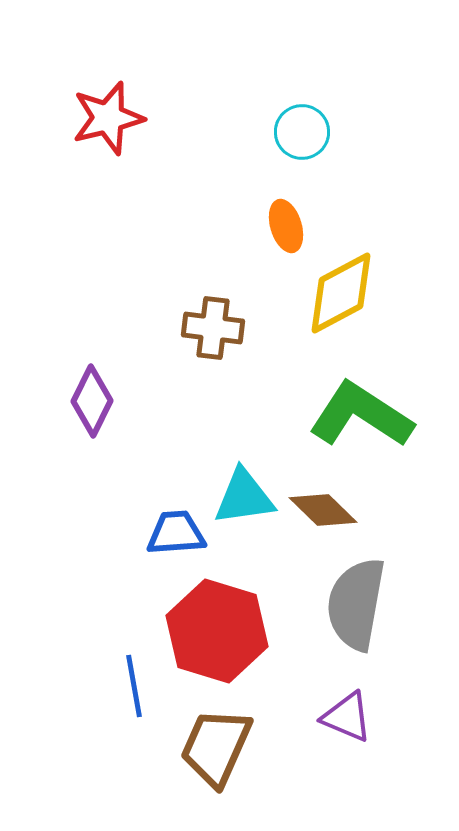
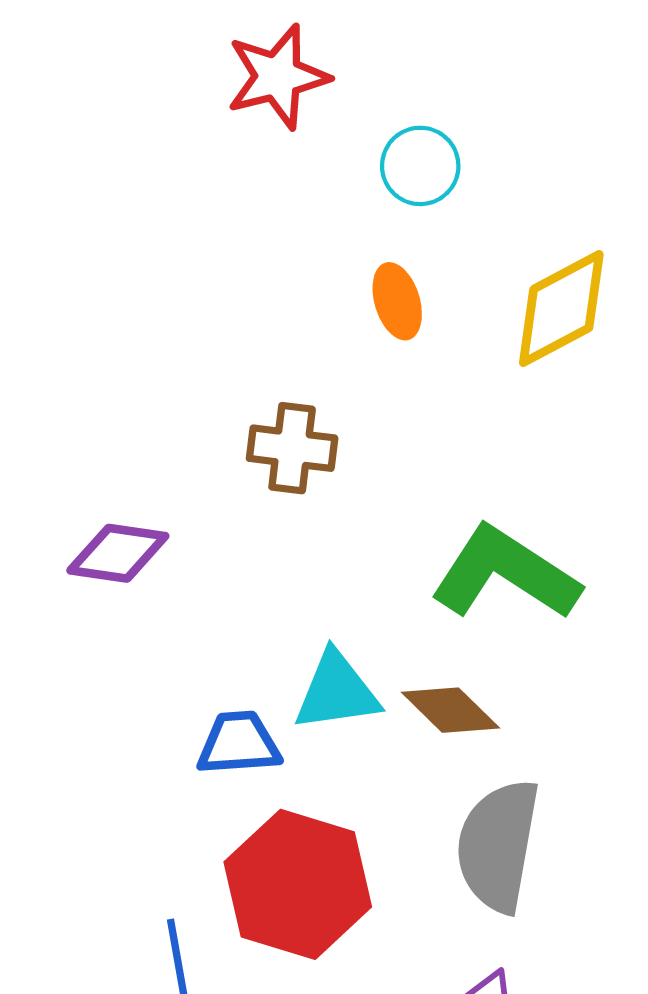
red star: (108, 118) -> (278, 77), moved
yellow diamond: (341, 293) -> (561, 308), moved
purple diamond: (92, 401) -> (118, 553), turned 72

